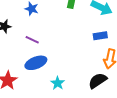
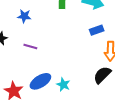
blue ellipse: (36, 63) -> (40, 81), moved

